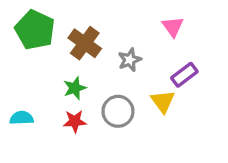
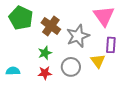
pink triangle: (173, 27) -> (104, 16), size x1.6
gray star: (130, 60) -> (78, 36), size x1.6
purple rectangle: (184, 75) -> (111, 45), turned -49

